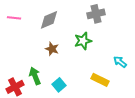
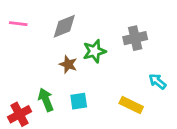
gray cross: (96, 14) -> (135, 38), moved
green star: (83, 41) -> (94, 51), moved
cyan square: (59, 85) -> (79, 101), moved, turned 32

